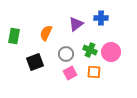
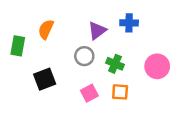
orange semicircle: (46, 33) -> (46, 29), moved
pink circle: (111, 52) -> (157, 66), moved
gray circle: (66, 54) -> (84, 56), moved

